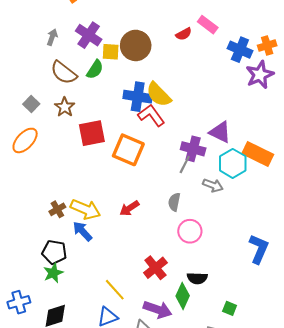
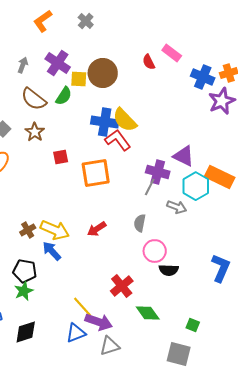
red semicircle: (184, 34) -> (149, 62), turned 91
red square: (92, 133) -> (61, 157), size x0.6
orange square: (128, 150) -> (96, 173), turned -32
black semicircle: (197, 278) -> (169, 270), moved
green diamond: (183, 296) -> (148, 313), turned -60
purple arrow: (158, 309) -> (99, 322), moved

